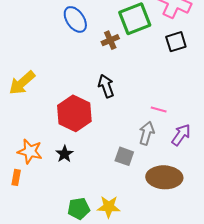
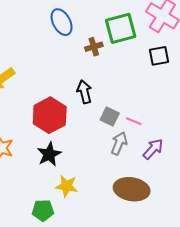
black star: (65, 154) -> (49, 154), moved, size x1.4
gray square: (124, 156) -> (110, 116), moved
yellow star: (109, 207) -> (67, 186), moved

